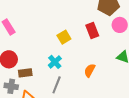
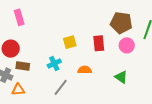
orange semicircle: (90, 70) -> (85, 70), moved, turned 48
gray line: (57, 85) -> (61, 87), moved

